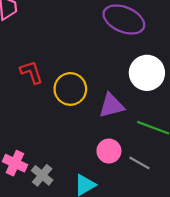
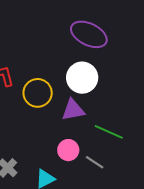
white circle: (147, 73) -> (82, 78), moved

